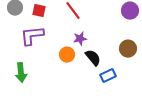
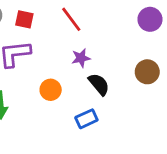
orange circle: (67, 55) -> (51, 90), moved
blue rectangle: (108, 76) -> (86, 119), moved

